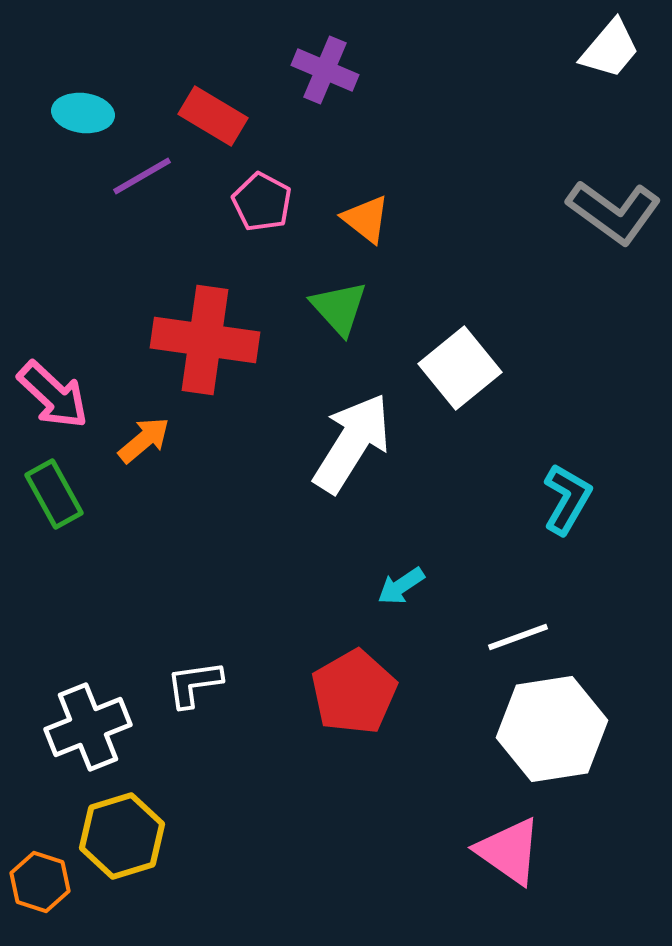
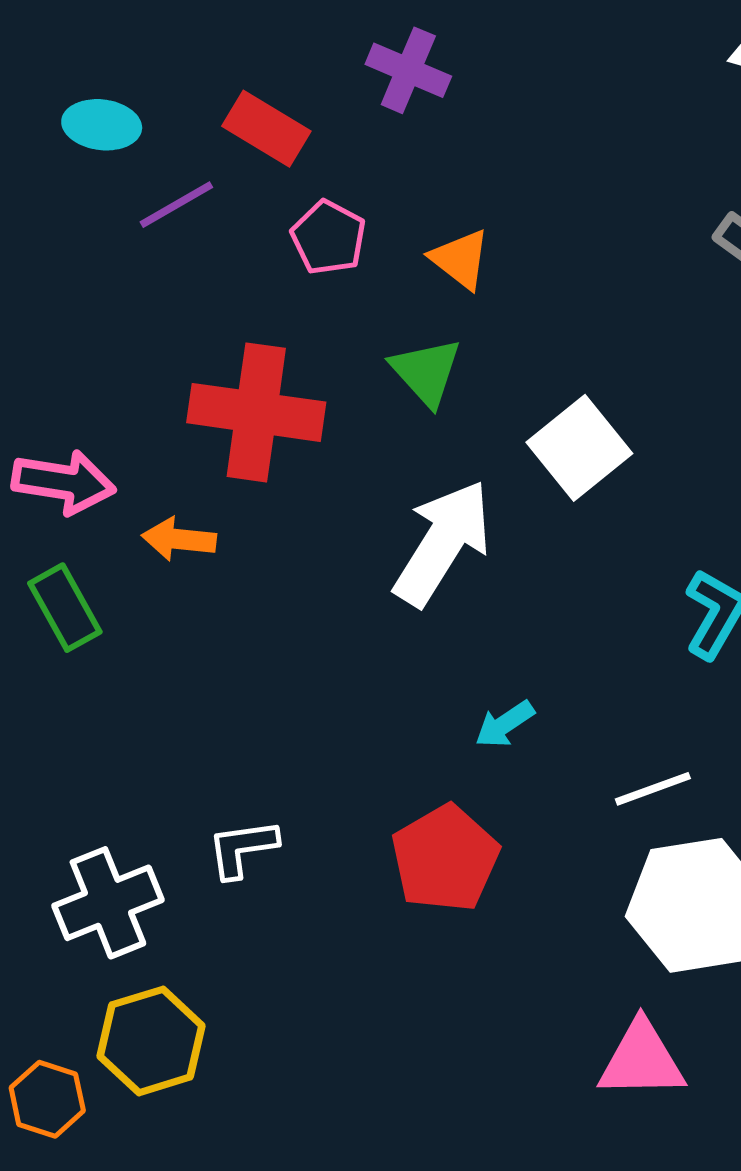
pink arrow: (53, 395) -> (64, 482), turned -34
orange arrow: (144, 440) -> (179, 539), turned -134
pink triangle: (509, 851) -> (641, 1060), turned -36

